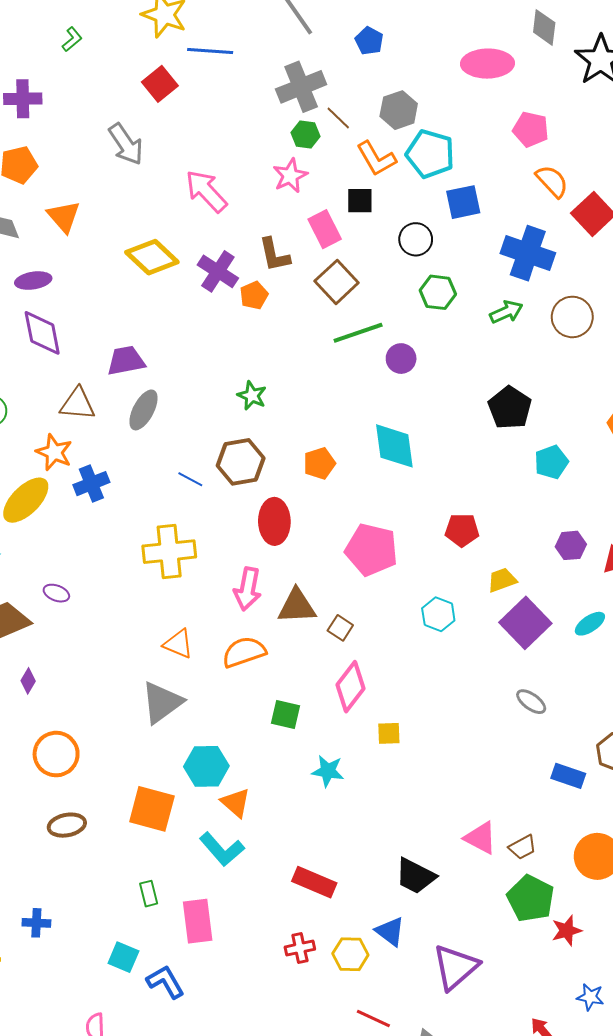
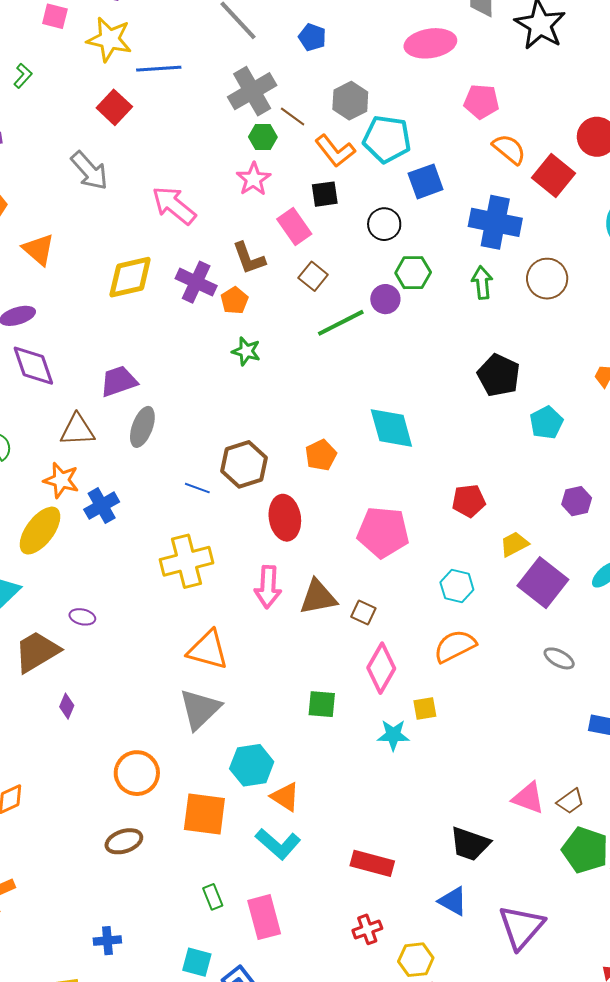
yellow diamond: (152, 257) -> (130, 277), turned -48
brown square: (337, 282) -> (313, 276), size x0.7
green arrow: (506, 312) -> (482, 283), turned -64
purple circle: (401, 359) -> (385, 299), moved
green star: (252, 396) -> (246, 351), moved
orange triangle: (178, 644) -> (208, 650), size x1.4
orange semicircle: (244, 652) -> (455, 646), moved
orange circle: (56, 754) -> (137, 773), moved
cyan star: (328, 771) -> (393, 735), moved
yellow hexagon: (350, 954) -> (416, 960), moved

